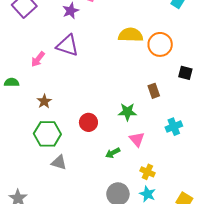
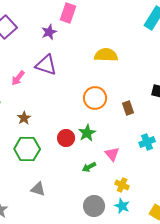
orange circle: (160, 44) -> (95, 98), moved
green star: (127, 112) -> (87, 133), moved, turned -30
gray triangle: (59, 162) -> (38, 189), moved

